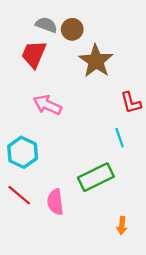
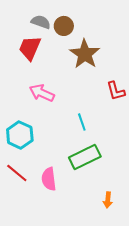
cyan line: (120, 138) -> (82, 122), moved

